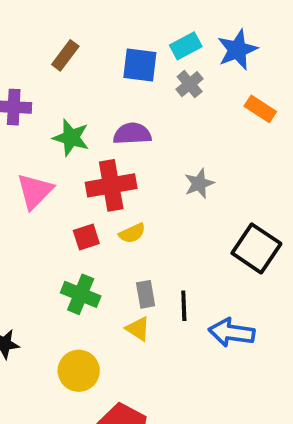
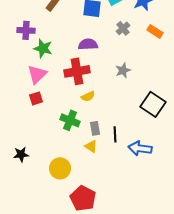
gray cross: (190, 84) -> (123, 28), moved
green star: (71, 138) -> (43, 48), moved
red square: (86, 237) -> (36, 98), moved
green cross: (81, 294) -> (70, 120), moved

